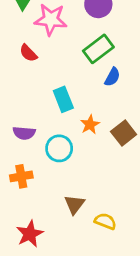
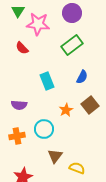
blue semicircle: (112, 77) -> (82, 77), moved
orange star: (90, 125) -> (66, 110), moved
cyan circle: (59, 148) -> (44, 129), moved

